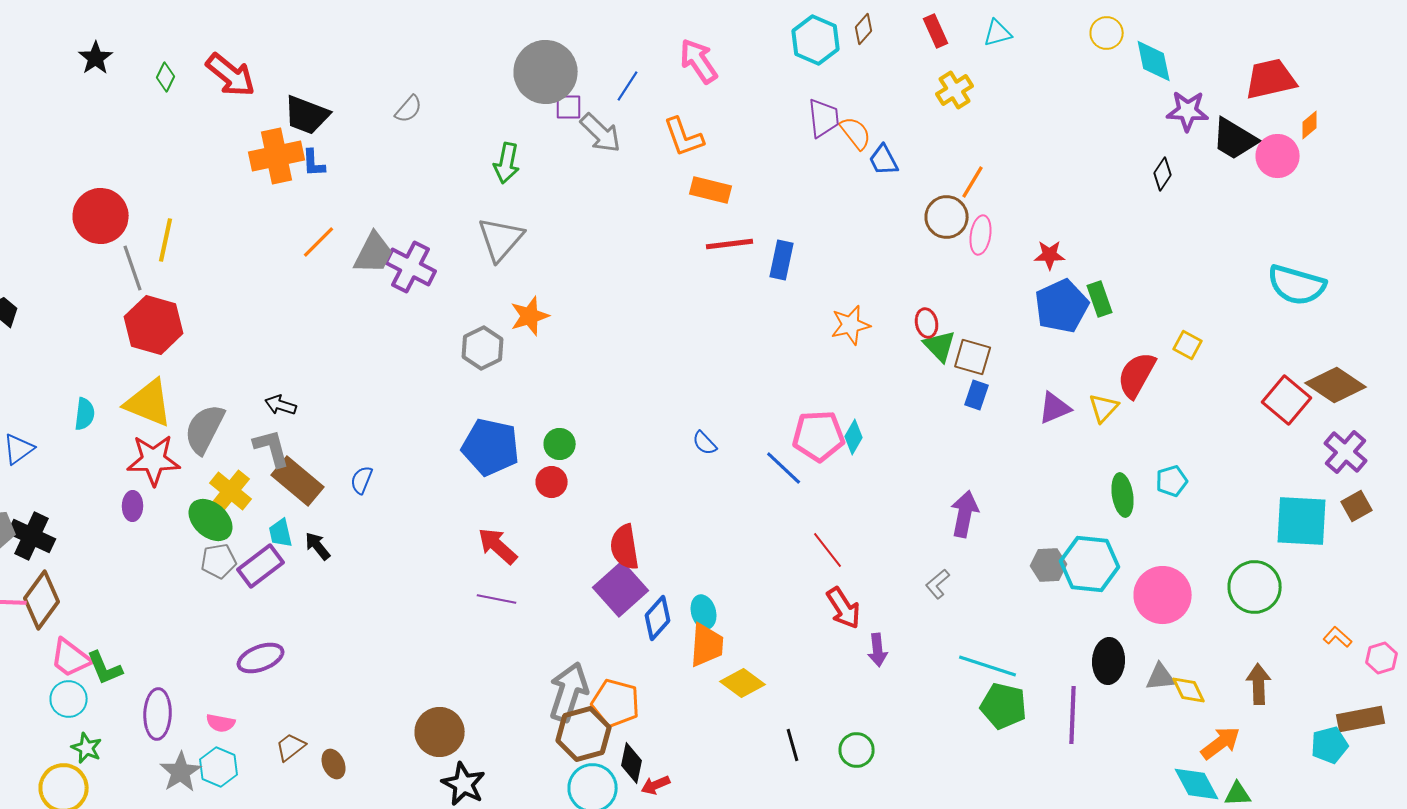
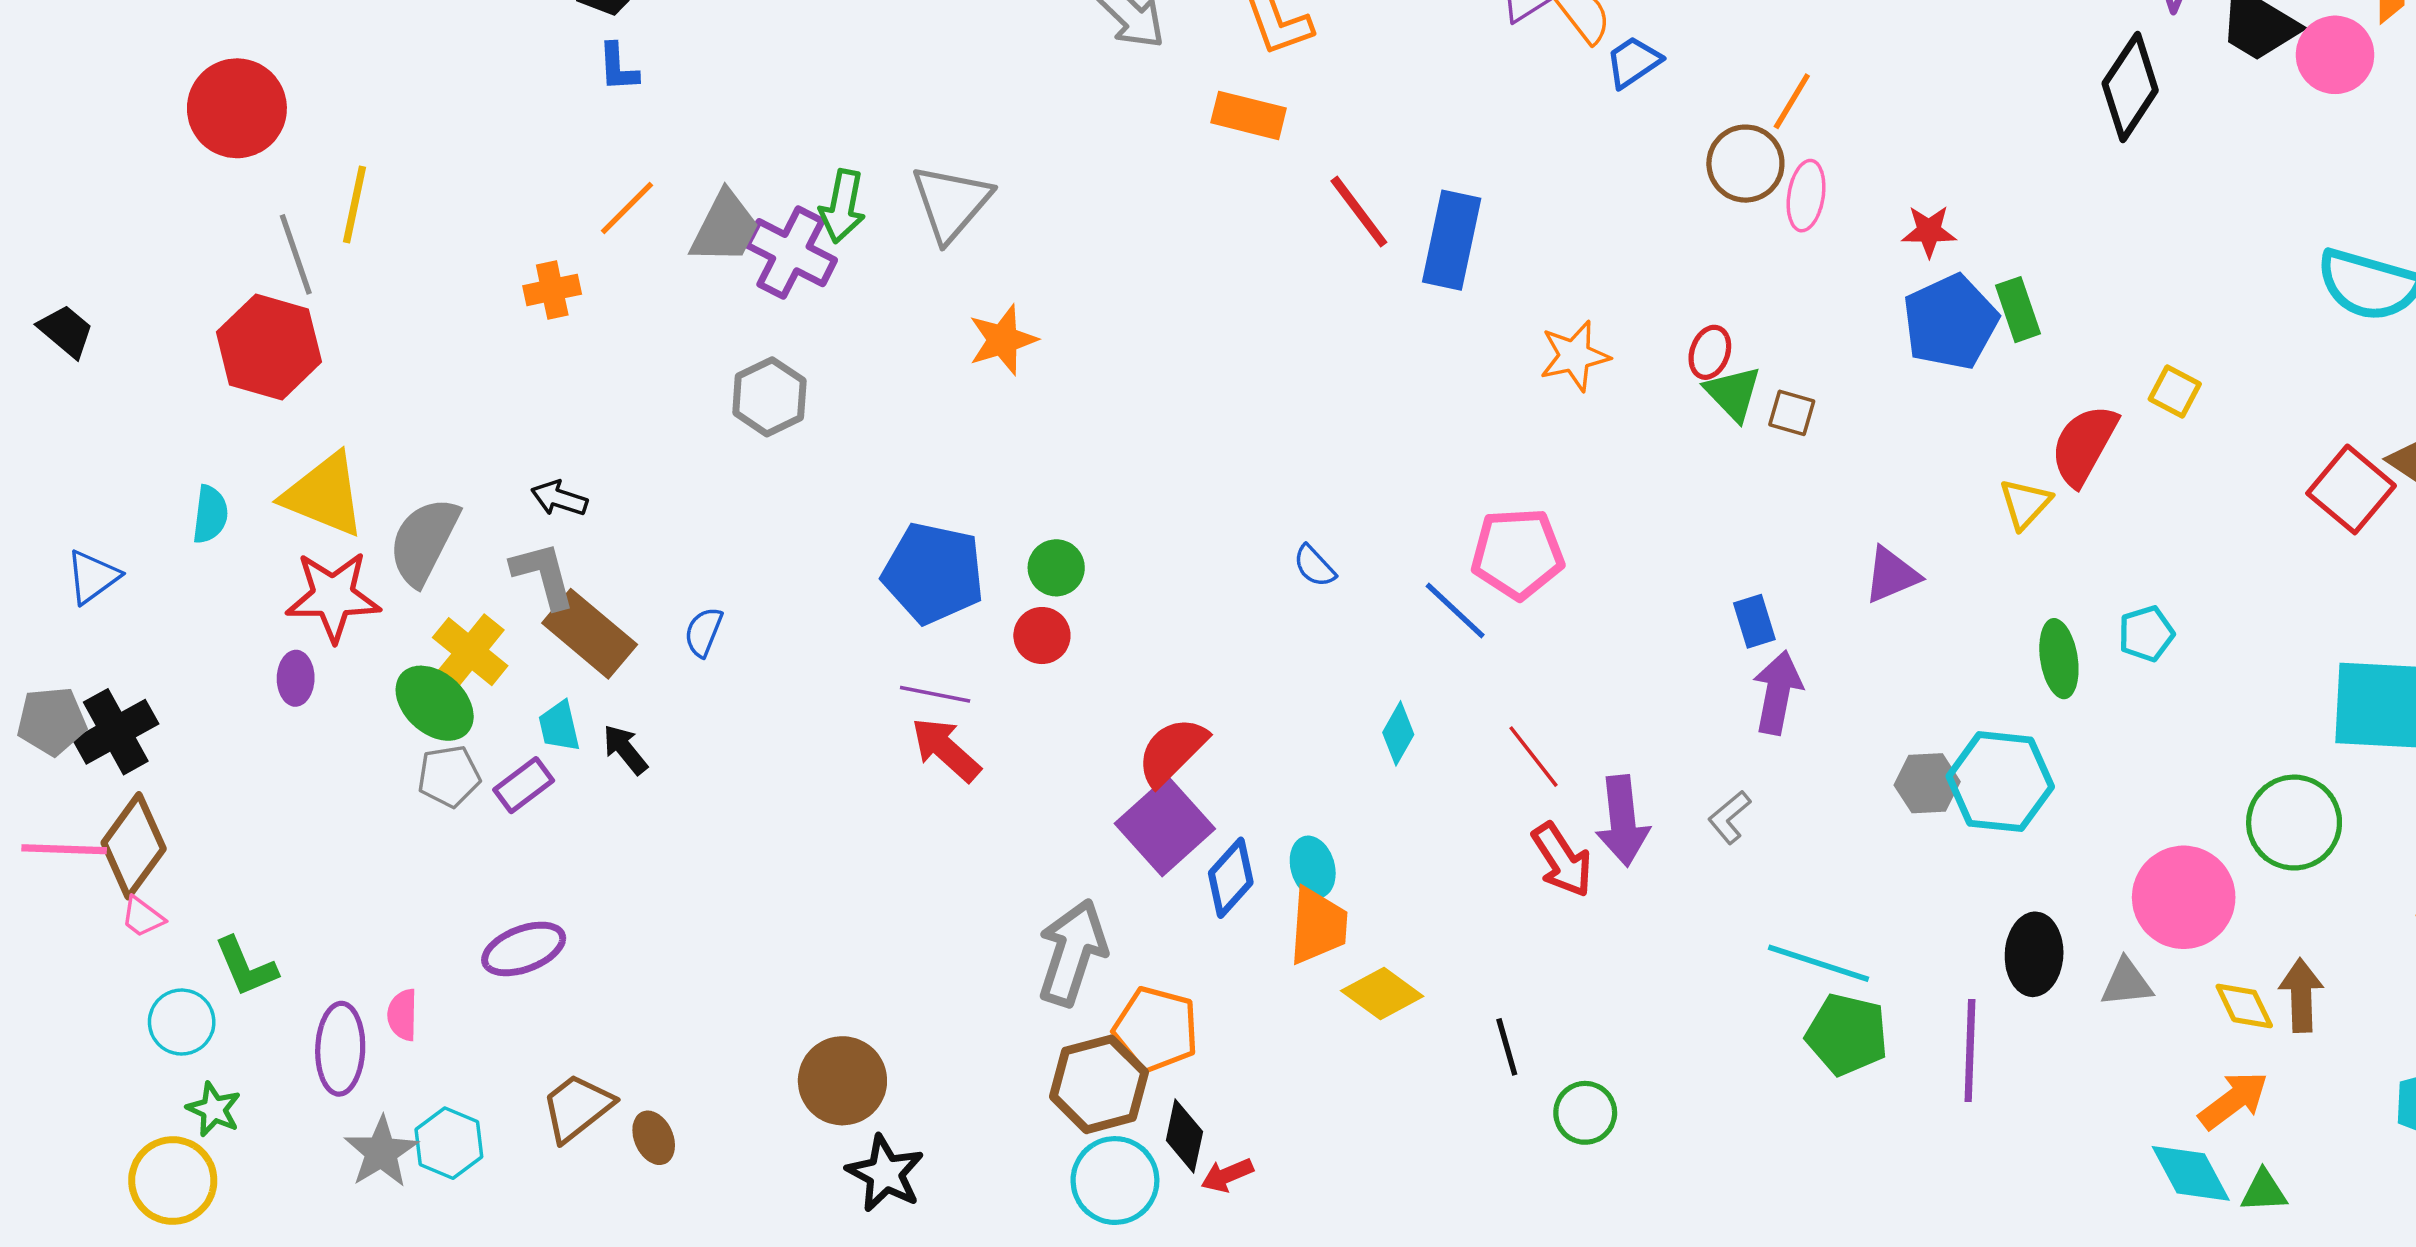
orange cross: (277, 156) -> (552, 290), moved, size x0.6
blue trapezoid: (884, 160) -> (1633, 62), turned 84
green arrow: (507, 163) -> (842, 206), moved
black diamond: (1163, 174) -> (2130, 87), size x1.8
orange rectangle: (711, 190) -> (1249, 115), moved
red circle: (101, 216) -> (237, 108), moved
red line: (730, 244) -> (1359, 212), turned 60
blue rectangle: (782, 260) -> (1452, 240), size x1.4
red ellipse: (927, 323) -> (1710, 352), turned 32
red hexagon: (154, 325) -> (269, 347), moved
gray hexagon: (483, 348) -> (769, 397), moved
brown square: (973, 357) -> (1792, 413), size x0.7
blue rectangle: (977, 395) -> (1754, 621), moved, turned -36
purple triangle: (1055, 408) -> (1892, 575), moved
cyan diamond: (854, 437) -> (1398, 733), moved
black cross: (32, 536) -> (116, 732), turned 36
red semicircle: (625, 547) -> (1172, 751), turned 54
purple rectangle: (261, 566) -> (524, 785), size x0.7
pink circle: (1163, 595) -> (2184, 897), moved
purple line: (497, 599) -> (935, 694), moved
purple arrow: (878, 650) -> (1623, 821), moved, size x1.5
pink trapezoid: (71, 658) -> (142, 917), moved, size x0.6
yellow diamond: (1189, 690) -> (2244, 1006), moved
gray arrow: (569, 692) -> (1072, 953), moved
pink semicircle: (221, 723) -> (403, 1015), moved, turned 80
black line: (793, 745) -> (1507, 1047), moved
brown trapezoid: (291, 747) -> (577, 1107), size x1.4

